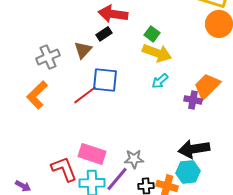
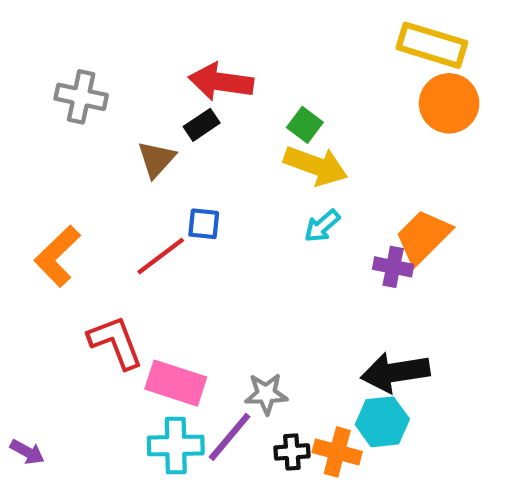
gray cross: (48, 57) -> (81, 97), moved, turned 35
blue square: (105, 80) -> (204, 224), size x0.6
red L-shape: (64, 169) -> (116, 342), moved

